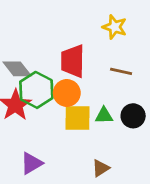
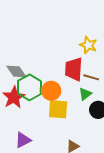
red trapezoid: (73, 61) -> (74, 69), moved
green triangle: (104, 116) -> (85, 94), moved, turned -40

